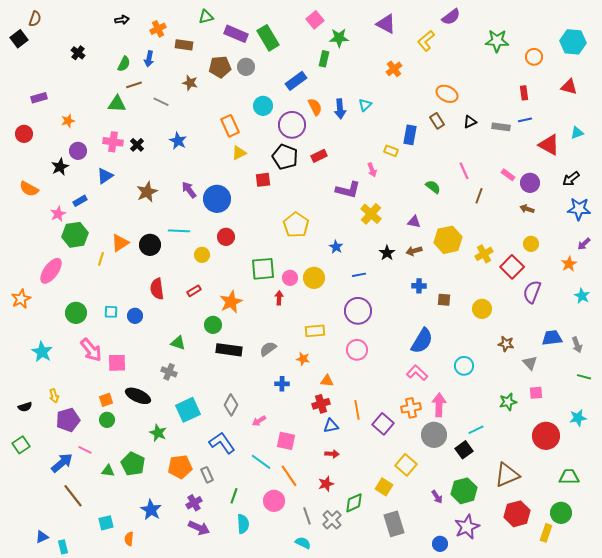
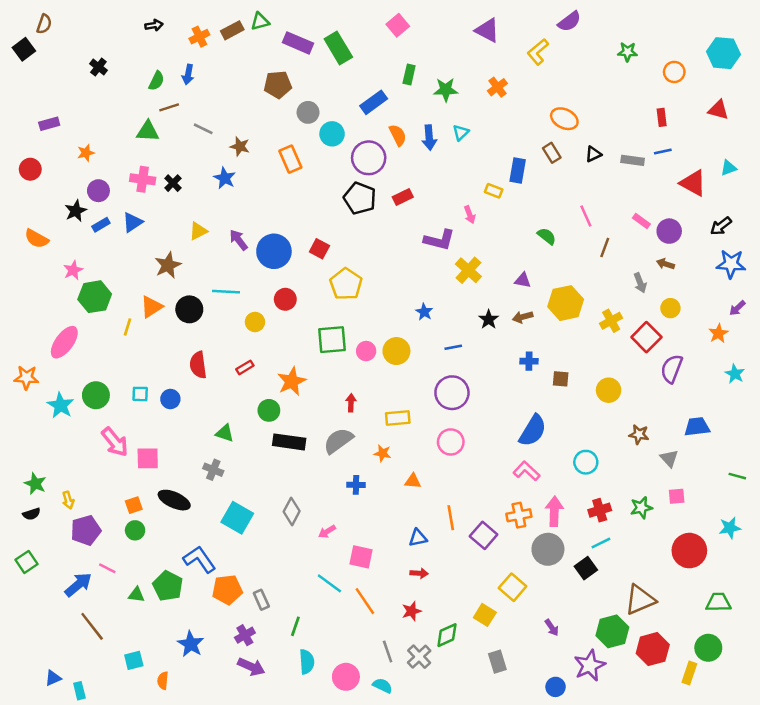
green star: (339, 38) -> (446, 90), moved
green star: (497, 41) -> (627, 52), size x0.7
brown rectangle: (184, 45) -> (232, 30), moved, turned -36
gray circle: (246, 67) -> (308, 112), moved
brown star: (190, 83) -> (240, 146), moved
yellow triangle: (239, 153) -> (198, 231), moved
red square: (263, 180) -> (319, 249), moved, turned 35
brown star: (147, 192) -> (168, 265), moved
blue rectangle: (80, 201) -> (101, 225), moved
yellow pentagon: (296, 225) -> (346, 284), moved
red arrow: (279, 298) -> (351, 403), moved
orange star: (21, 299) -> (26, 378), turned 30
gray arrow: (577, 345) -> (640, 283), moved
gray semicircle: (268, 349) -> (338, 441), size x1.4
cyan star: (42, 352) -> (61, 405), moved
red cross: (321, 404) -> (600, 510), moved
cyan square: (188, 410) -> (237, 518), turned -35
green star: (158, 433) -> (35, 484), moved
blue L-shape: (222, 443) -> (199, 559), moved
green hexagon: (464, 491) -> (612, 631), moved
pink circle: (274, 501) -> (346, 677), moved
gray rectangle: (394, 524) -> (497, 662), size x0.7

